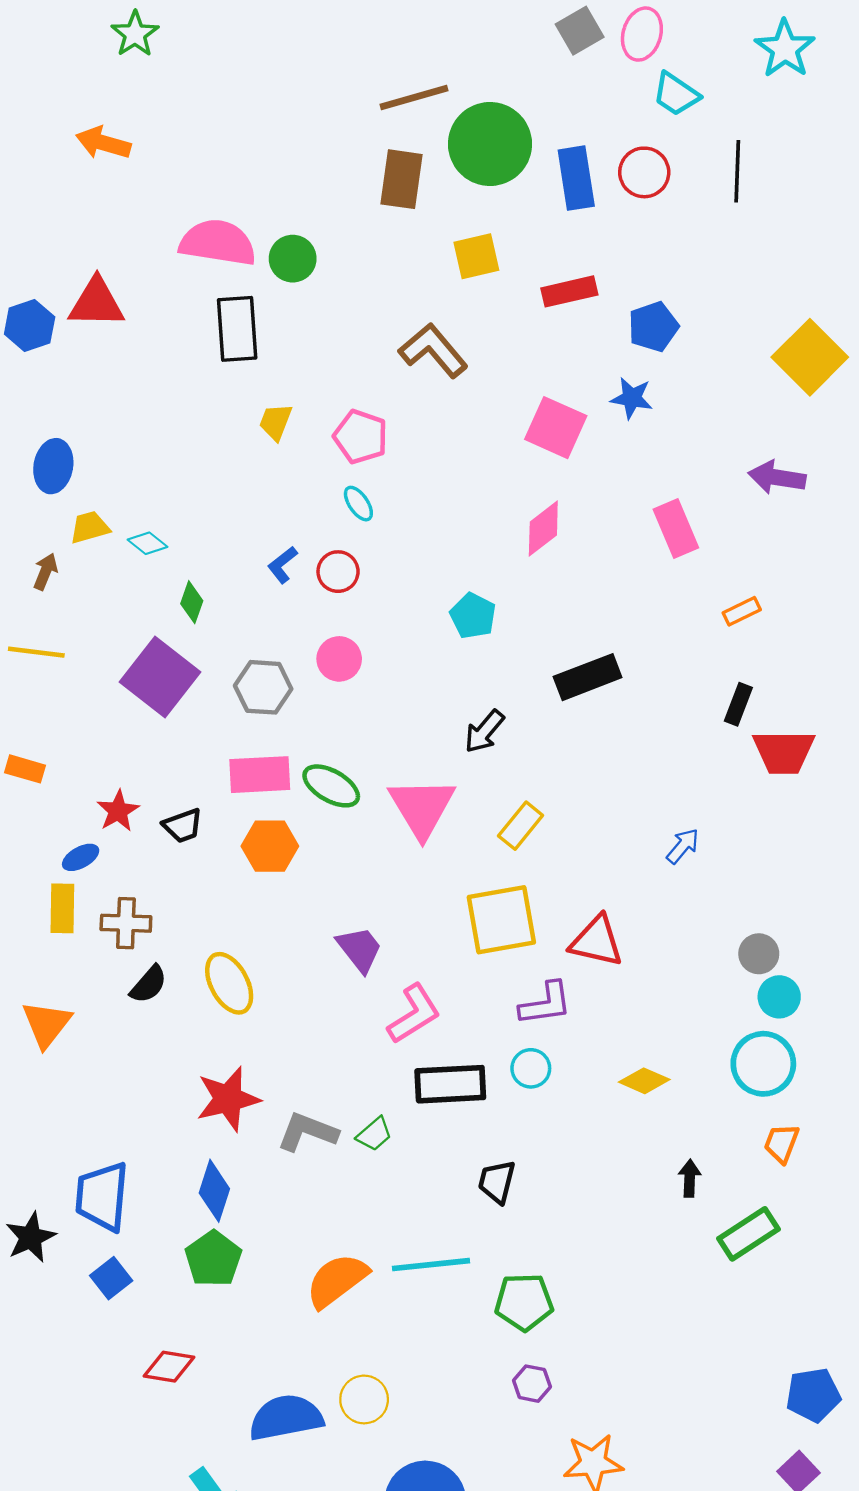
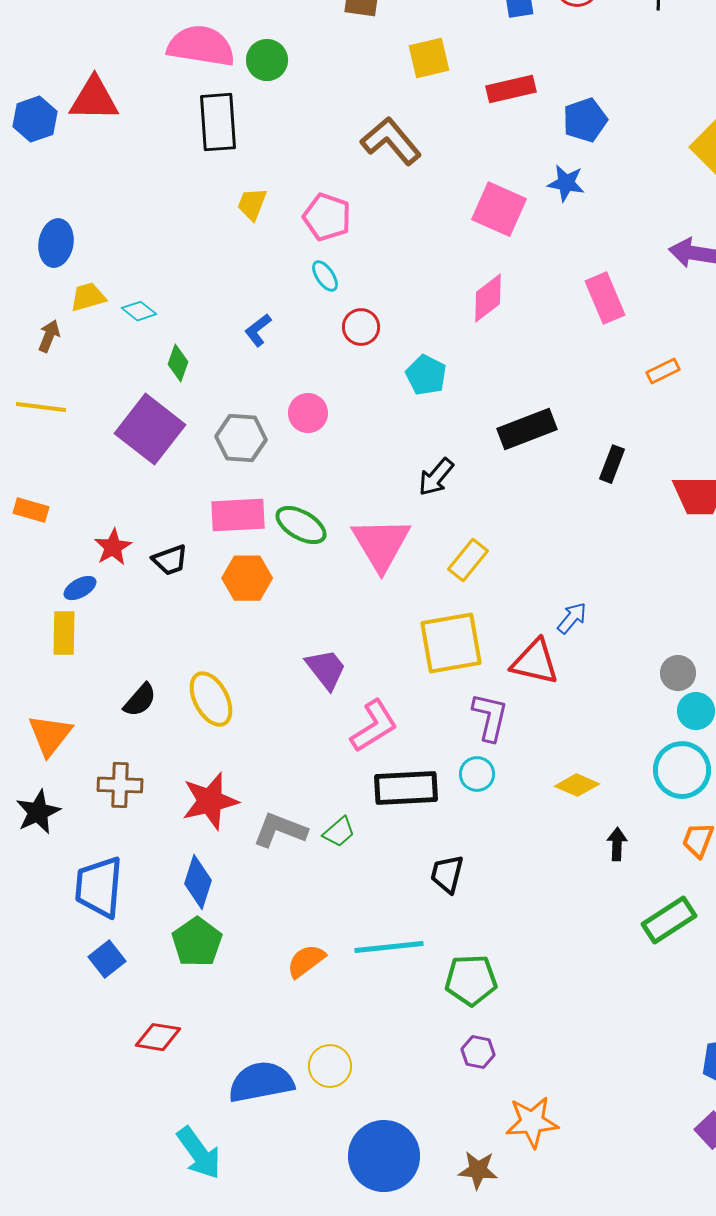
red circle: (338, 572) -> (361, 327), moved
black rectangle: (738, 704) -> (612, 464), moved
blue arrow: (683, 846) -> (572, 618), moved
brown cross: (126, 923) -> (120, 785), moved
purple L-shape: (546, 1004) -> (490, 717), turned -69
black arrow: (690, 1178) -> (617, 844), moved
black star: (31, 1237) -> (38, 812), moved
orange semicircle: (337, 1280) -> (306, 961), size x0.7

